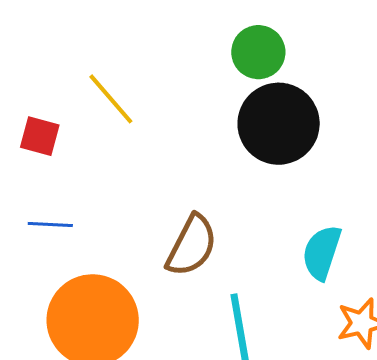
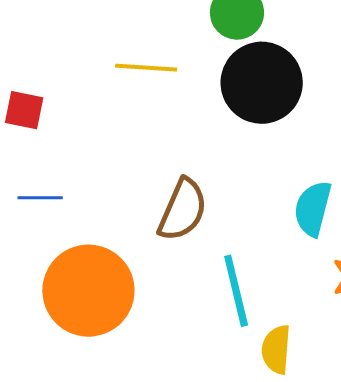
yellow line: (111, 99) -> (146, 68), moved, turned -42

